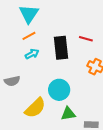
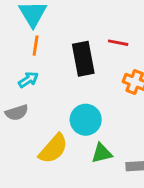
orange line: (29, 36) -> (36, 46), turned -48
cyan arrow: (32, 54) -> (28, 80), moved

